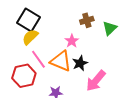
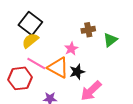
pink line: (38, 59) -> (36, 63), turned -30

